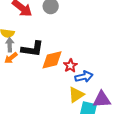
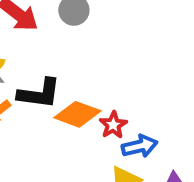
orange diamond: (52, 60) -> (77, 114), turned 35

